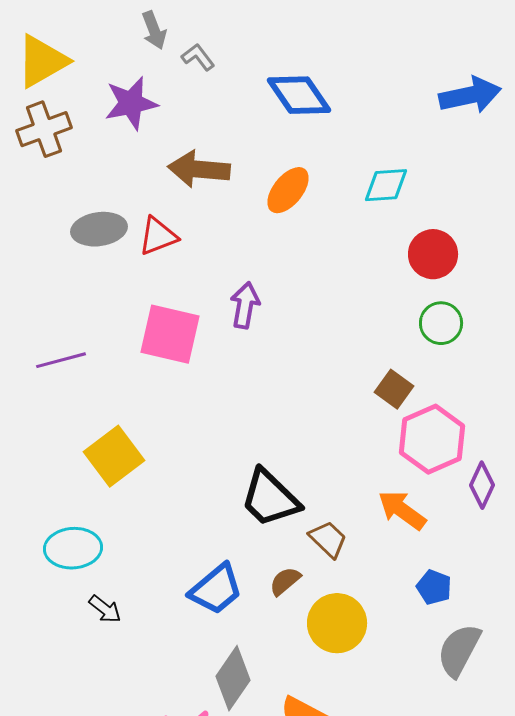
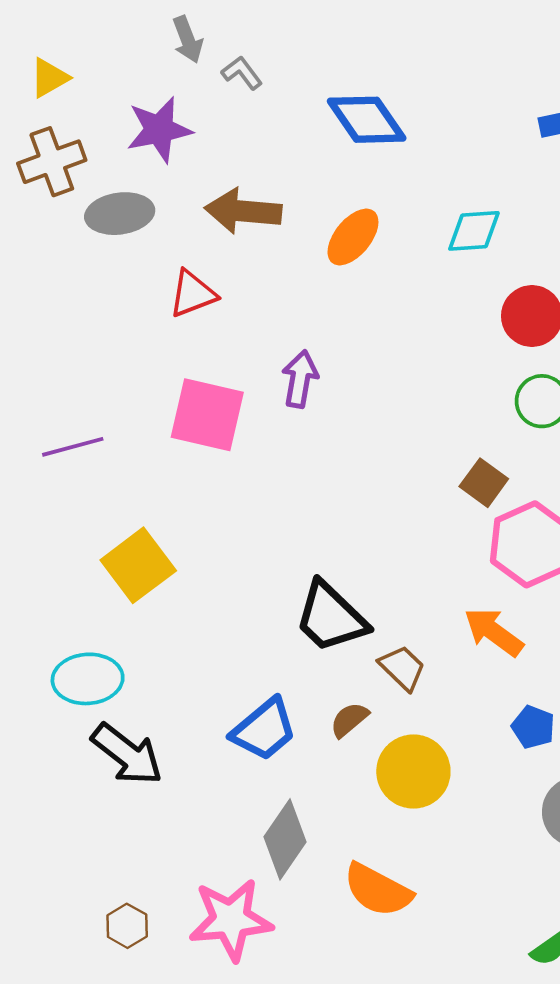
yellow triangle: (42, 61) -> (49, 78), size x0.6
gray ellipse: (99, 229) -> (120, 214), moved
black arrow: (105, 609) -> (127, 754), size x1.8

